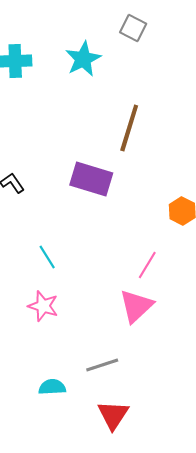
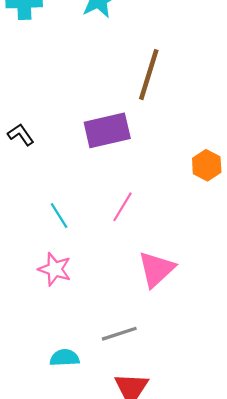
purple rectangle: (91, 179) -> (107, 130), turned -30
pink line: (147, 265) -> (122, 207), moved

